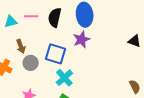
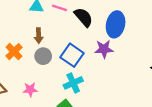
black semicircle: (55, 17) -> (84, 17), turned 108

